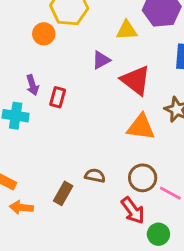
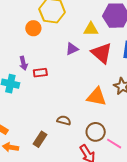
red triangle: (136, 80) -> (102, 53), moved
red rectangle: (58, 97) -> (40, 73), turned 64
brown semicircle: (95, 176) -> (64, 120), moved

